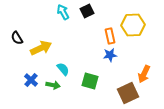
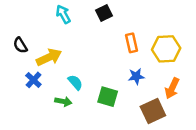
cyan arrow: (63, 12) -> (63, 14), moved
yellow hexagon: (133, 25) -> (166, 49), moved
blue star: (110, 55) -> (136, 76), moved
blue cross: (31, 80) -> (33, 80), moved

